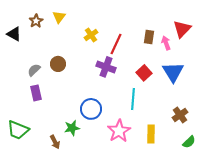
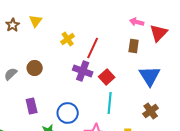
brown rectangle: (149, 37) -> (134, 46), moved
pink arrow: (166, 43) -> (137, 22), moved, turned -56
red square: (144, 73) -> (107, 77), moved
purple rectangle: (36, 93) -> (32, 106), moved
brown cross: (180, 115) -> (151, 111), moved

